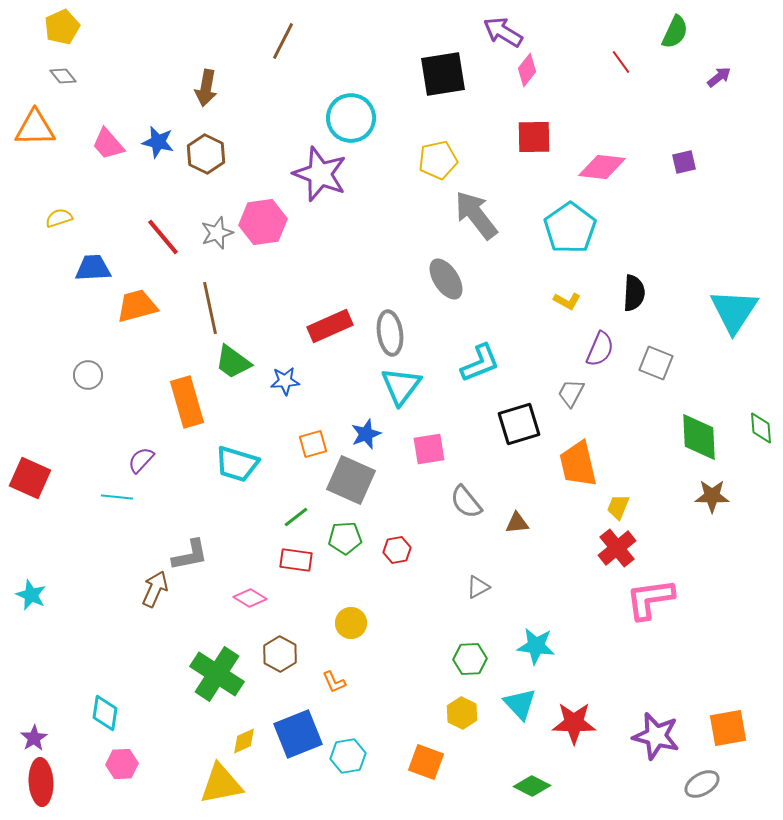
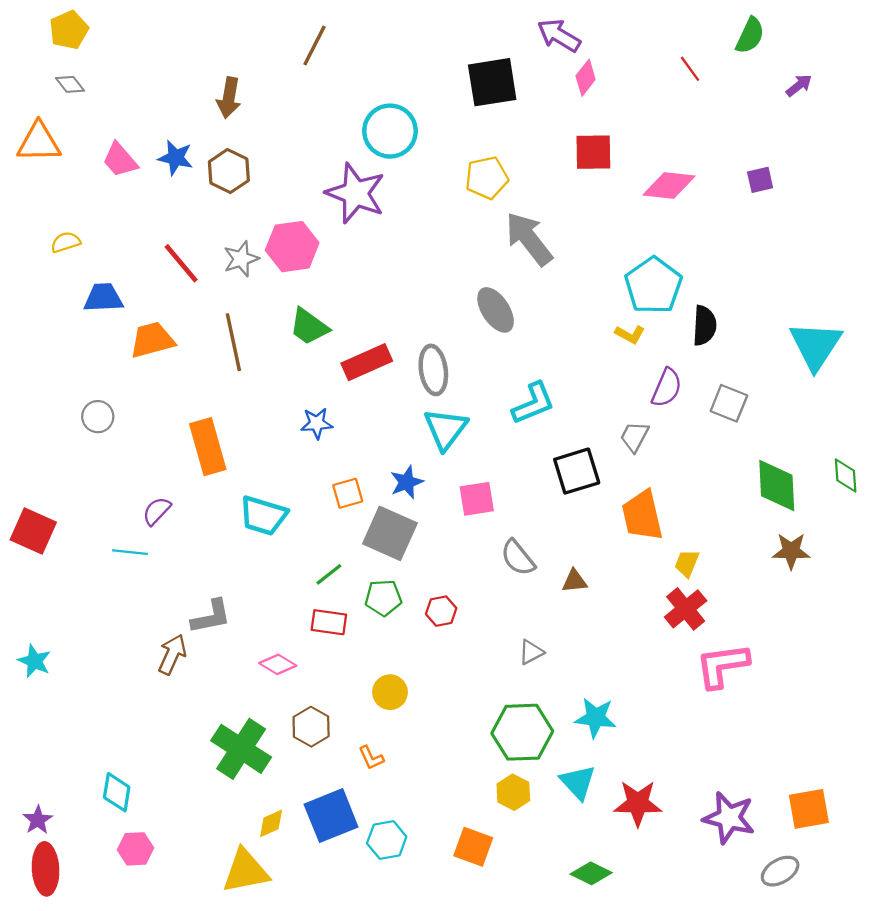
cyan pentagon: (570, 228) -> (653, 285), moved
green trapezoid: (233, 362) -> (309, 327), moved
green hexagon: (470, 659) -> (522, 732), size x1.6

